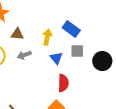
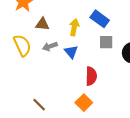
blue triangle: (56, 58) -> (71, 52), moved

